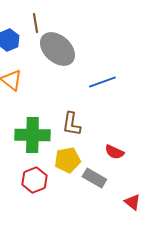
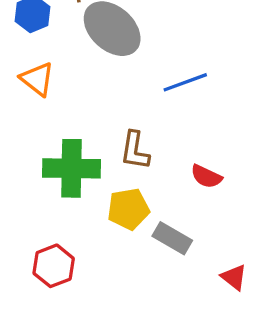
red semicircle: (114, 152) -> (206, 176), moved
red hexagon: (34, 180) -> (54, 266), moved

